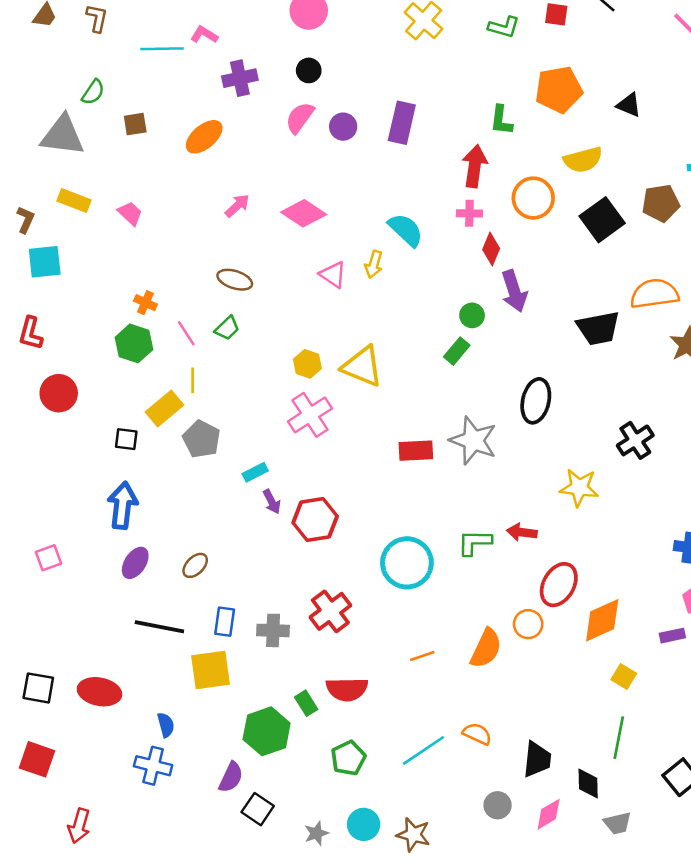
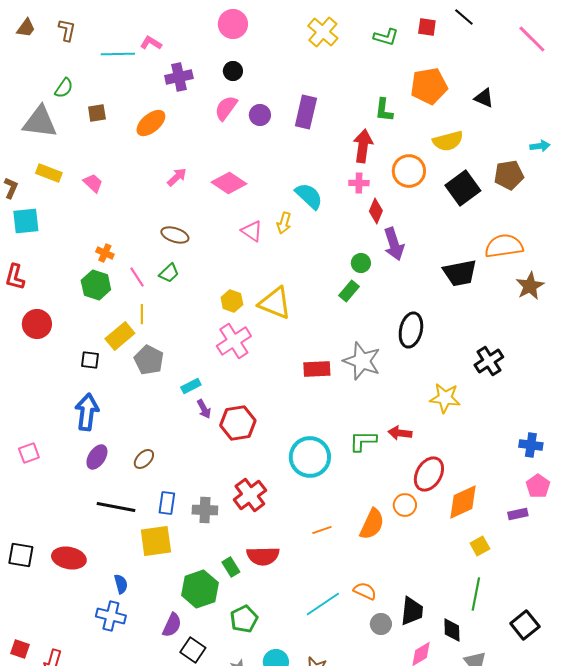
yellow square: (624, 676) -> (480, 546), turned 30
green pentagon: (348, 758) -> (244, 619), moved
red square: (37, 759) -> (20, 649), moved, size x0.7
gray circle: (498, 805) -> (381, 624), moved

